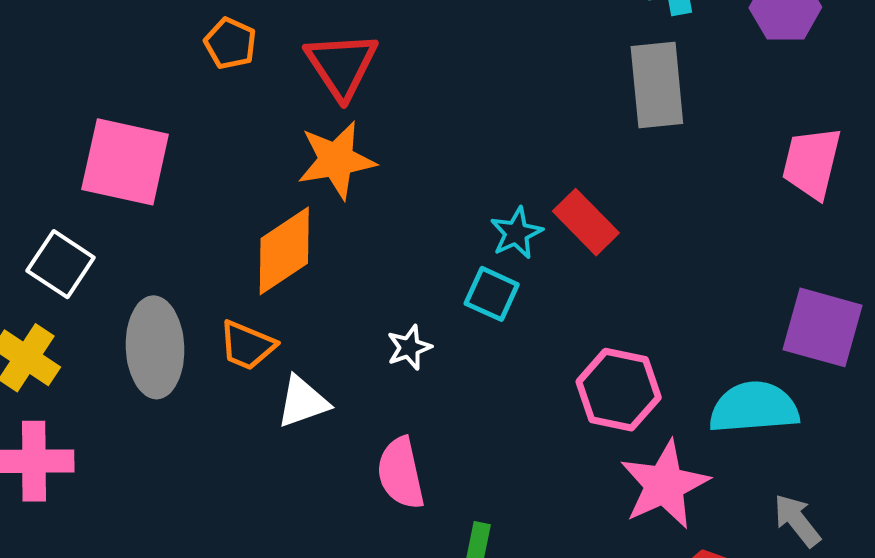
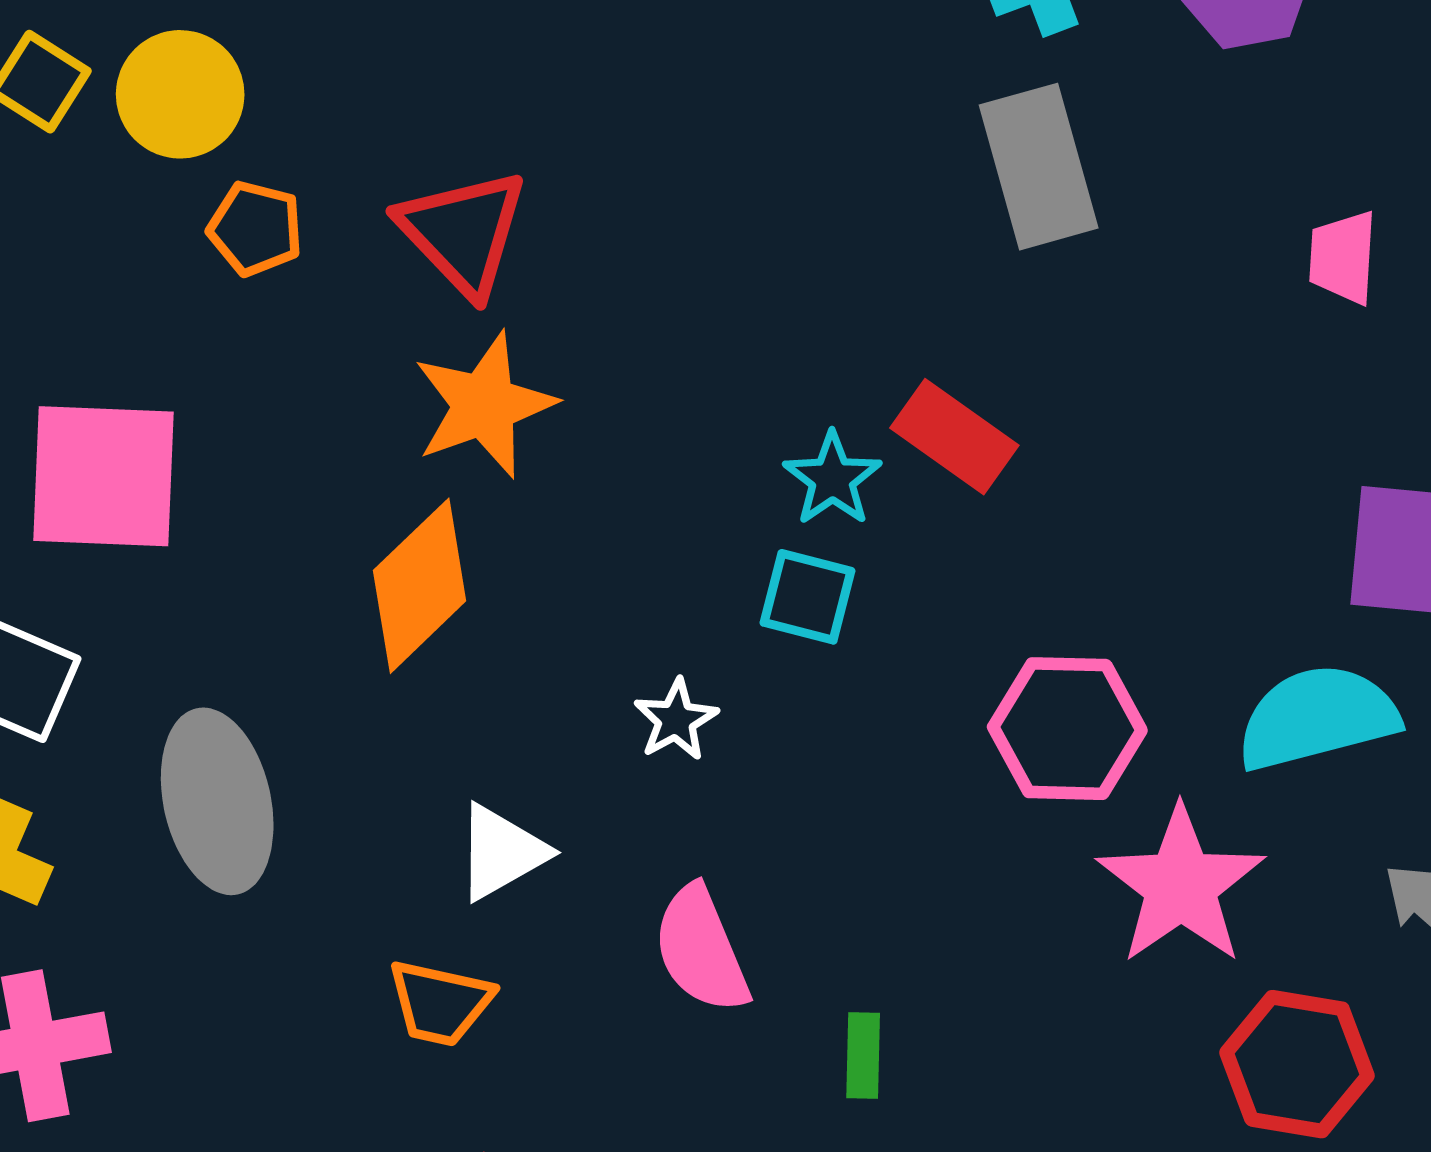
pink trapezoid: (812, 163) -> (1343, 257), size x0.7
orange trapezoid: (247, 345) -> (440, 1003), moved

